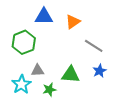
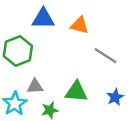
orange triangle: (73, 22) -> (80, 25), turned 49
blue star: (100, 71) -> (115, 97), moved

